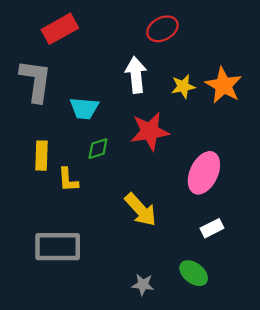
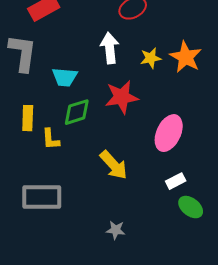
green diamond: (98, 149) -> (77, 112), size x1.4
green ellipse: (194, 273) -> (191, 207), moved

